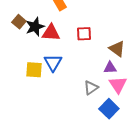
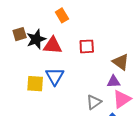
brown square: (19, 22) -> (20, 34), turned 32
pink triangle: (118, 85) -> (122, 99), turned 30

